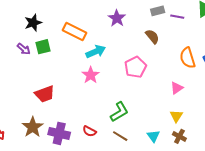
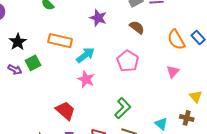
red trapezoid: (45, 94) -> (65, 111), moved, turned -105
yellow triangle: (176, 116) -> (196, 96), moved

